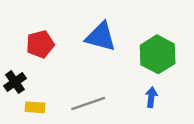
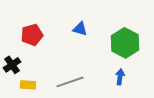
blue triangle: (101, 37) -> (80, 29), size x0.6

